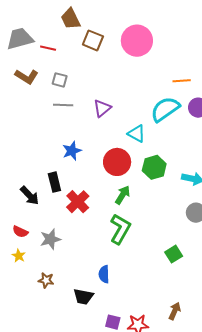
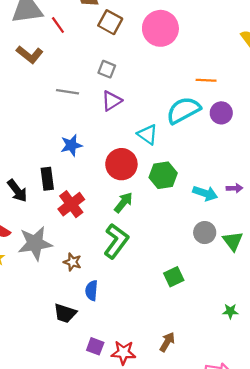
red line: (48, 48) -> (58, 25), turned 35
gray square: (60, 80) -> (107, 69), moved
gray star: (50, 239) -> (35, 243), size x1.4
brown star: (46, 280) -> (72, 262), moved

